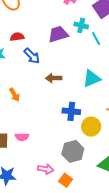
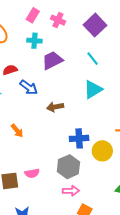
cyan cross: (81, 25) -> (34, 41), moved
cyan triangle: (92, 79) -> (93, 89), moved
gray hexagon: (73, 151) -> (68, 167), moved
pink arrow: (46, 169) -> (71, 191), moved

